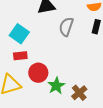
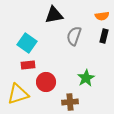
green star: (56, 86) -> (86, 78), moved
brown cross: (79, 93) -> (70, 102), moved, turned 35

